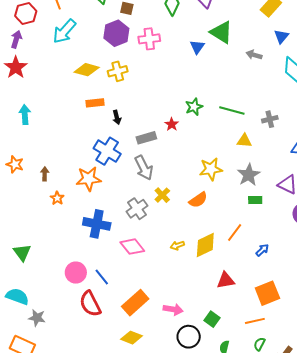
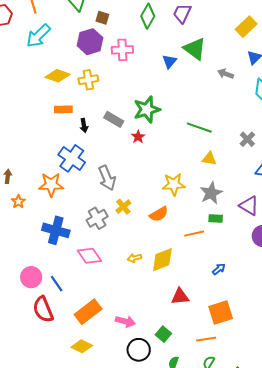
green star: (194, 107) -> (147, 109), moved, size x1.5
gray cross: (270, 119) -> (247, 139), moved, turned -35
gray rectangle: (146, 138) -> (114, 119), moved, turned 42
orange line: (235, 233) -> (194, 234), moved, turned 36

